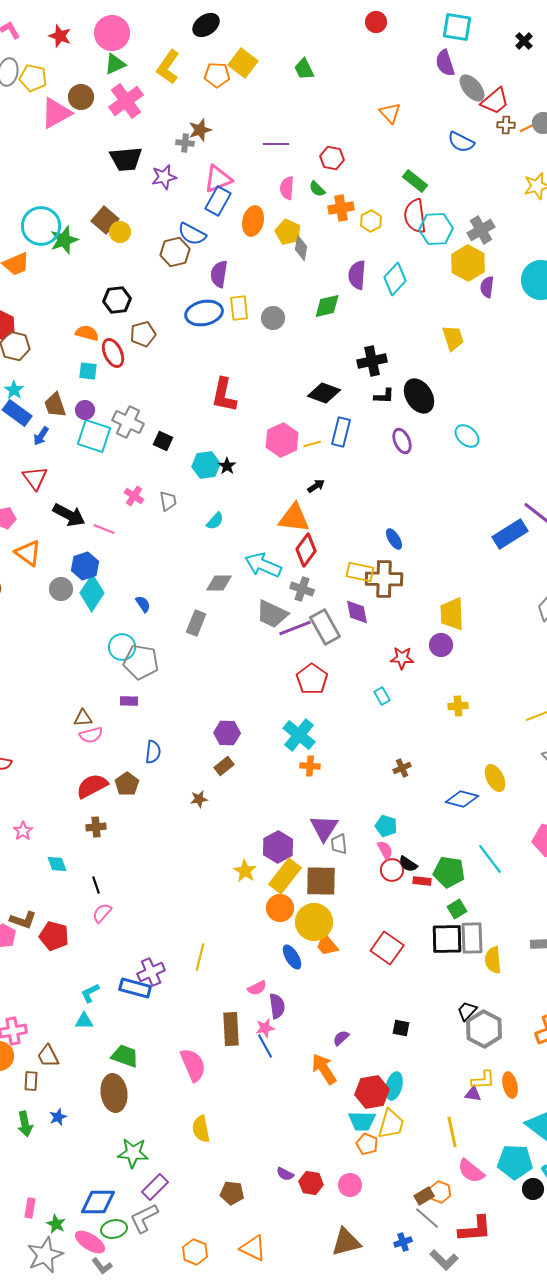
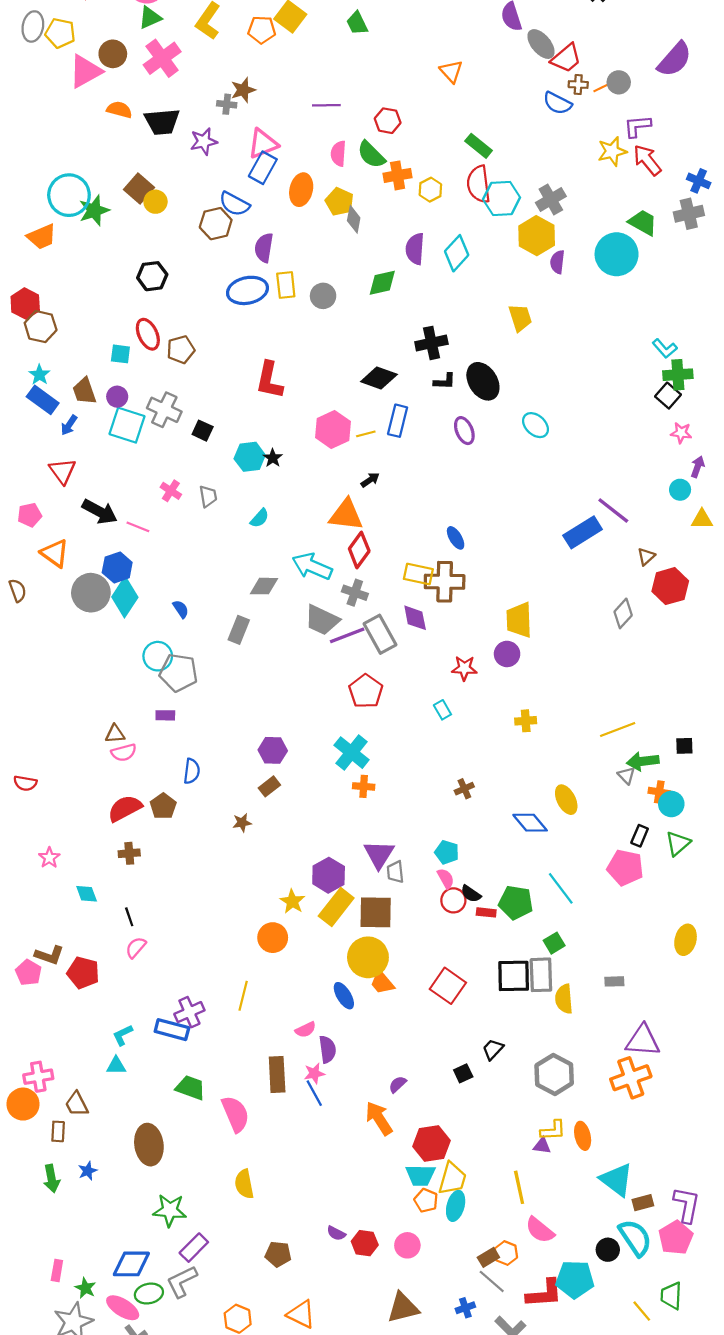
blue semicircle: (461, 142) -> (557, 103), moved
green semicircle: (317, 189) -> (371, 155), size x1.6
orange semicircle: (87, 333) -> (119, 110), moved
brown pentagon: (143, 334) -> (181, 350), moved
gray circle: (61, 589) -> (91, 593), size x1.5
blue diamond: (462, 799) -> (530, 823), turned 36
orange circle: (280, 908) -> (273, 938), moved
green square: (457, 909) -> (554, 943), moved
black trapezoid: (467, 1011) -> (493, 1049), moved
black square: (401, 1028) -> (463, 1073), turned -36
green trapezoid: (125, 1056) -> (191, 1088), moved
cyan ellipse: (394, 1086) -> (456, 1206), moved
cyan pentagon: (515, 1162) -> (575, 1279), moved

